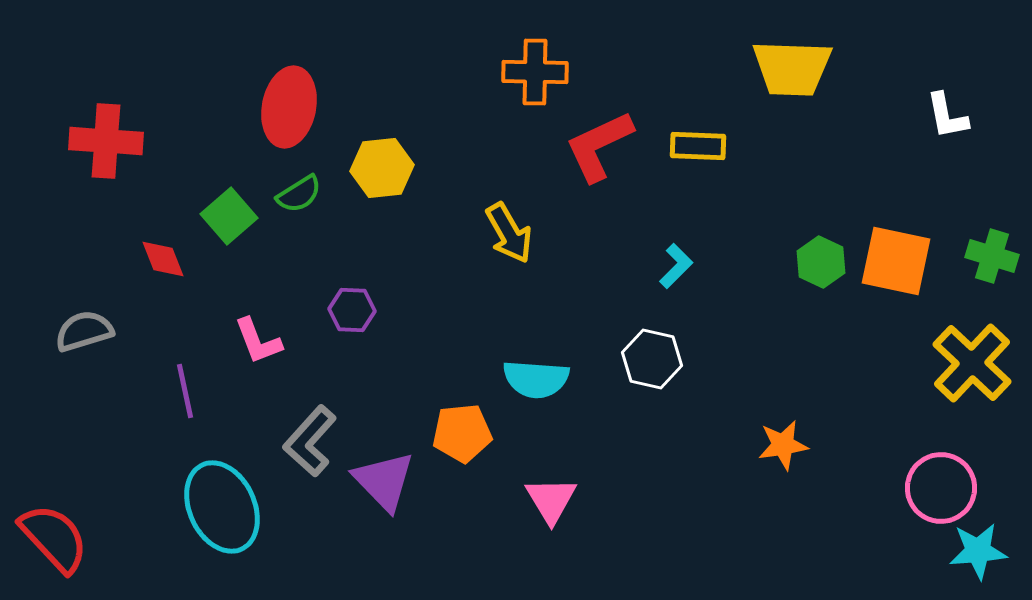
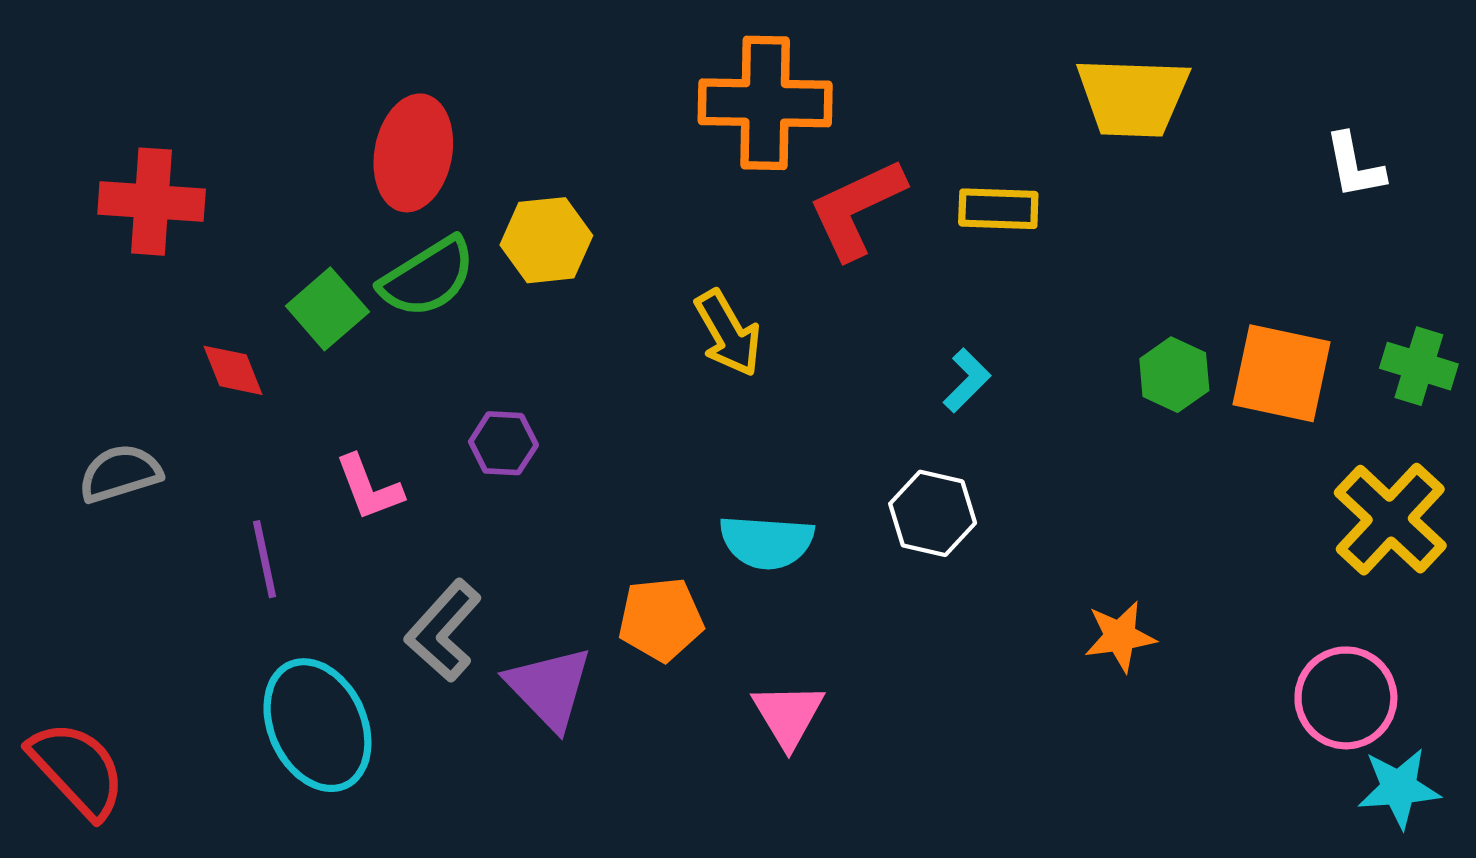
orange cross: (535, 72) -> (765, 103), size x1.4
green semicircle: (299, 194) -> (428, 277), size x1.5

